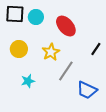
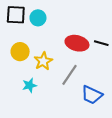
red ellipse: (66, 26) -> (77, 43), moved, turned -35
black line: (96, 49) -> (101, 43), moved, turned 72
yellow star: (51, 52) -> (43, 61), moved

